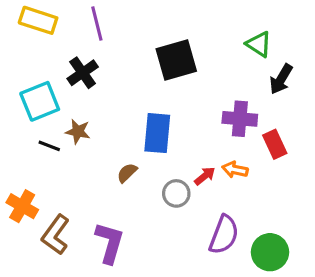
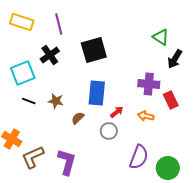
black square: (176, 60) -> (94, 50), moved
brown star: (78, 131) -> (56, 101), moved
red arrow: (205, 176) -> (117, 112), moved
brown L-shape: (56, 235) -> (33, 157), turned 30

